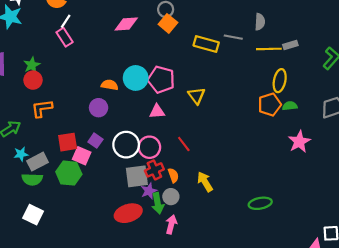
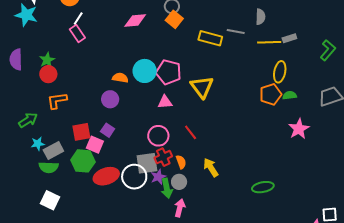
yellow triangle: (196, 96) -> (202, 87), size x1.4
white circle: (126, 145) -> (134, 177), moved
red ellipse: (128, 213) -> (106, 176), moved

